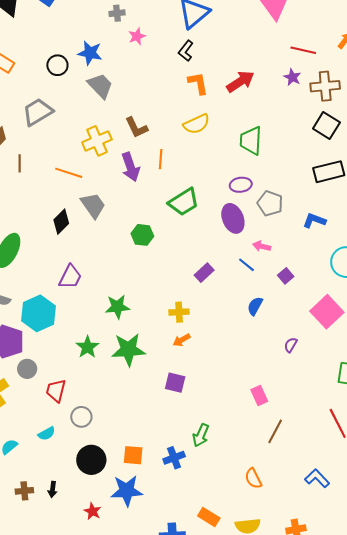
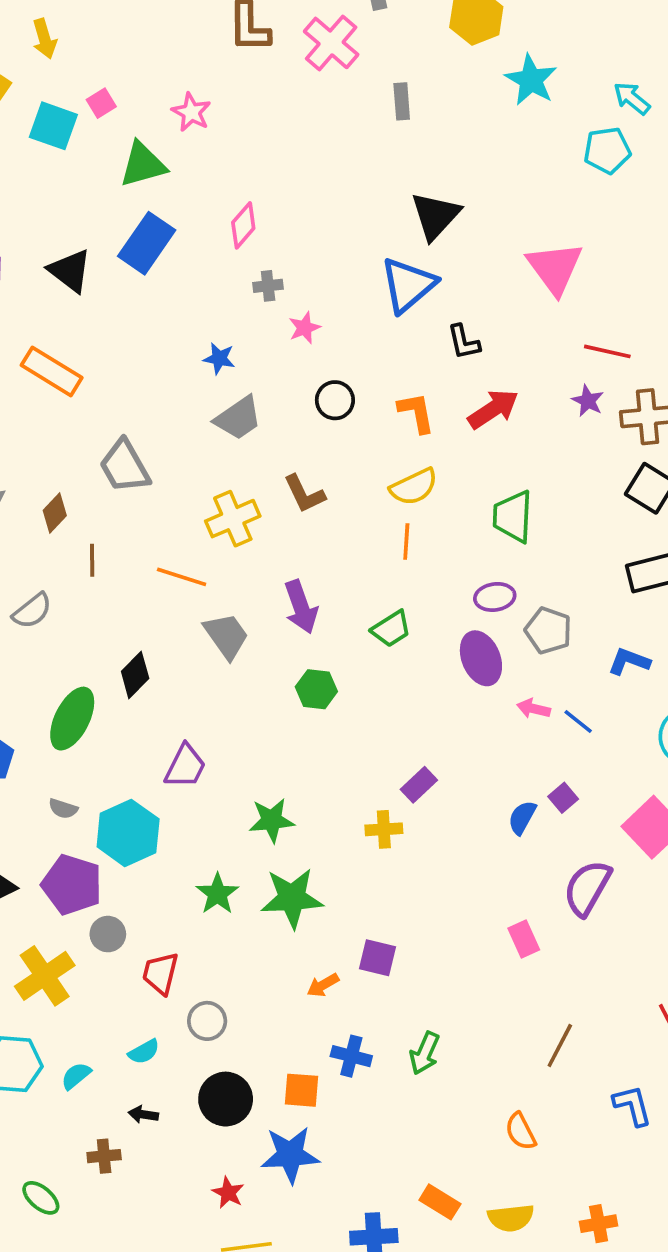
black L-shape: (186, 51) -> (464, 342), moved, turned -50
blue star: (90, 53) -> (219, 358), size x0.7
black circle: (57, 65) -> (335, 400), moved
gray trapezoid: (100, 86) -> (238, 418), turned 100
gray trapezoid: (38, 112) -> (125, 466), turned -88
orange line: (161, 159) -> (406, 542), moved
purple arrow: (130, 167) -> (301, 607), moved
green trapezoid: (184, 202) -> (391, 629), size x0.7
black diamond: (61, 222) -> (135, 675), moved
blue line: (246, 265) -> (578, 722), moved
purple rectangle: (204, 273) -> (419, 785), moved
purple square: (286, 276) -> (563, 798), moved
orange arrow: (182, 340) -> (323, 985), moved
purple semicircle: (291, 345) -> (587, 888), size x2.0
pink rectangle: (259, 395) -> (524, 939), moved
blue cross: (174, 458) -> (351, 1056), moved, turned 35
blue L-shape: (317, 478) -> (632, 1105), moved, turned 30
black arrow: (53, 489) -> (143, 1115), moved, turned 91

